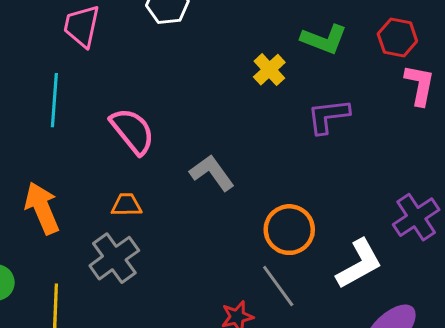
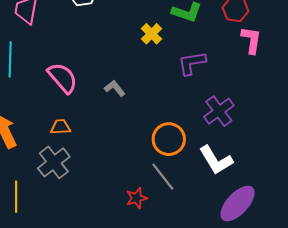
gray L-shape: (212, 173) -> (115, 88), moved, size x0.7
purple cross: (416, 217) -> (219, 111), moved
white L-shape: (359, 264) -> (216, 160), turned 90

